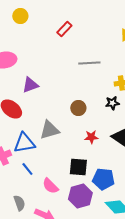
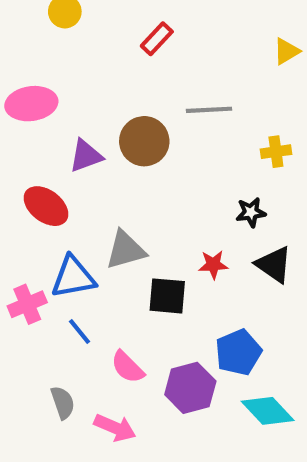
black star: (112, 103) -> (251, 212), moved
brown circle: (78, 108) -> (144, 141), moved, size x1.5
black square: (78, 167) -> (167, 296), moved
blue pentagon: (103, 179) -> (238, 352), turned -30

